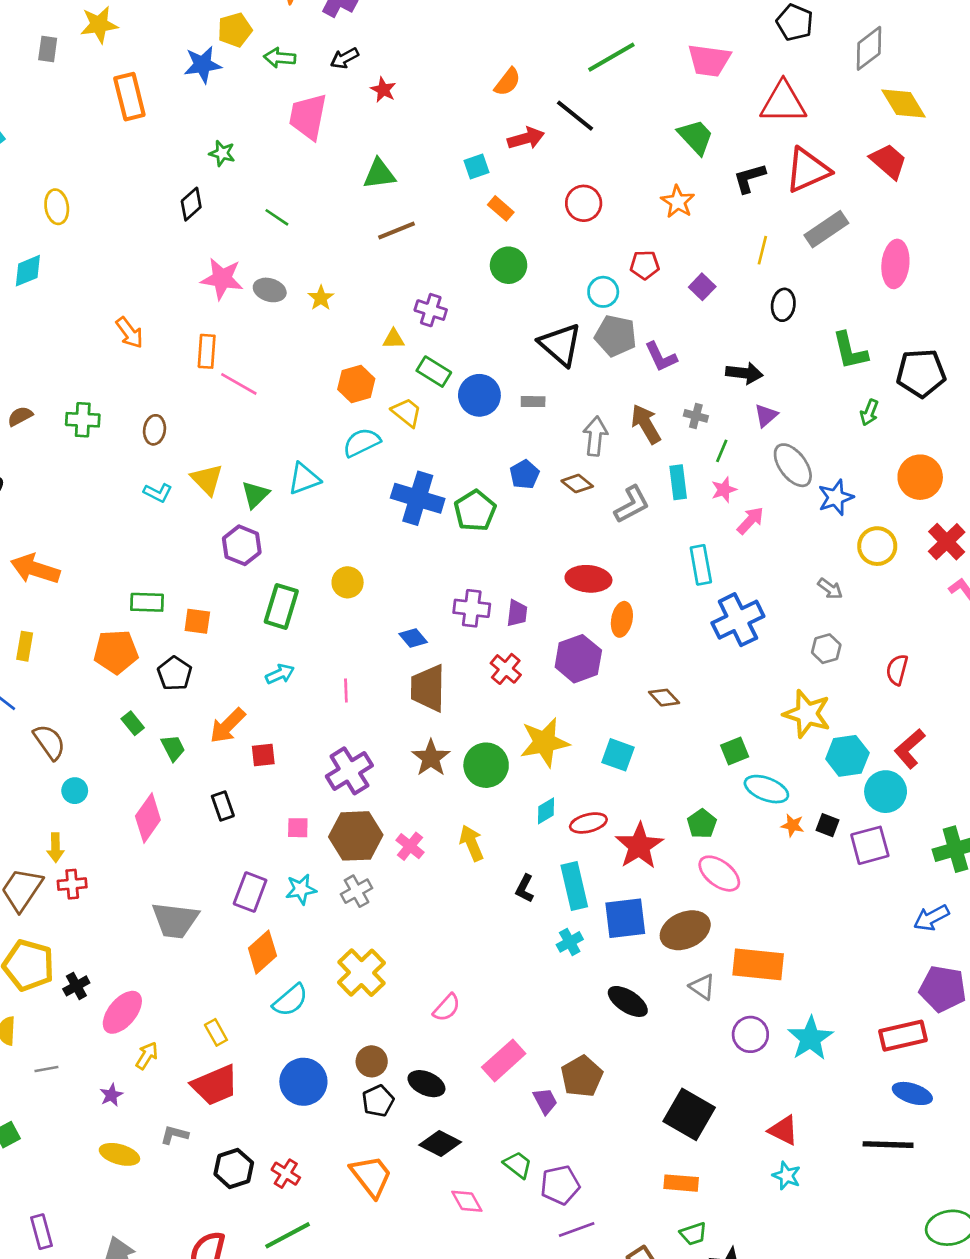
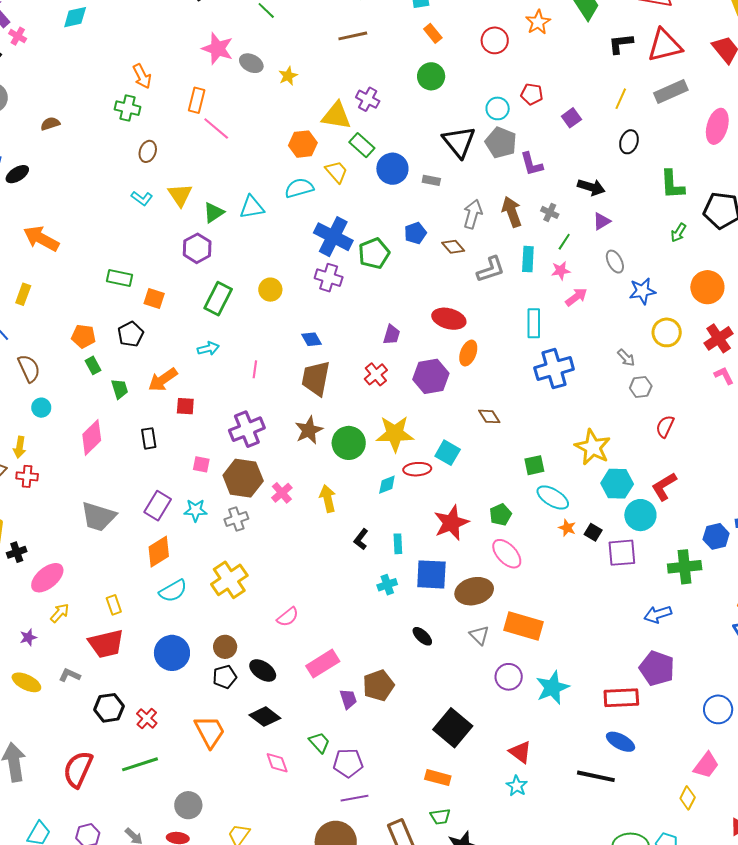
orange star: (678, 202) -> (538, 22), moved
yellow triangle: (394, 339) -> (336, 116), size x1.8
green cross: (83, 420) -> (127, 108), moved
gray ellipse: (793, 465) -> (615, 262), size x0.7
purple cross: (472, 608) -> (329, 278), moved
gray hexagon: (826, 649) -> (641, 387), moved
orange pentagon: (116, 652) -> (84, 336), moved, size x0.7
red ellipse: (588, 823) -> (417, 469), moved
cyan rectangle: (574, 886) -> (398, 544), size x0.6
black ellipse: (628, 1001) -> (422, 636), size x0.7

